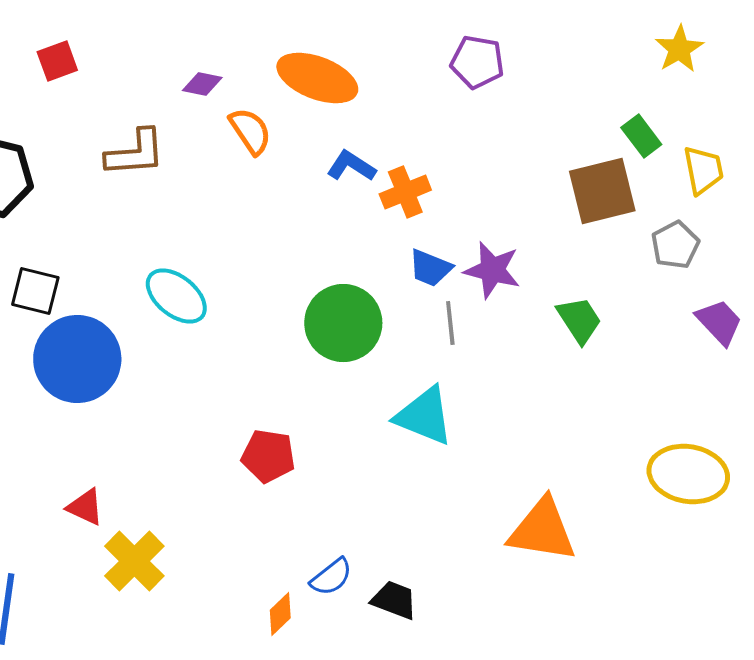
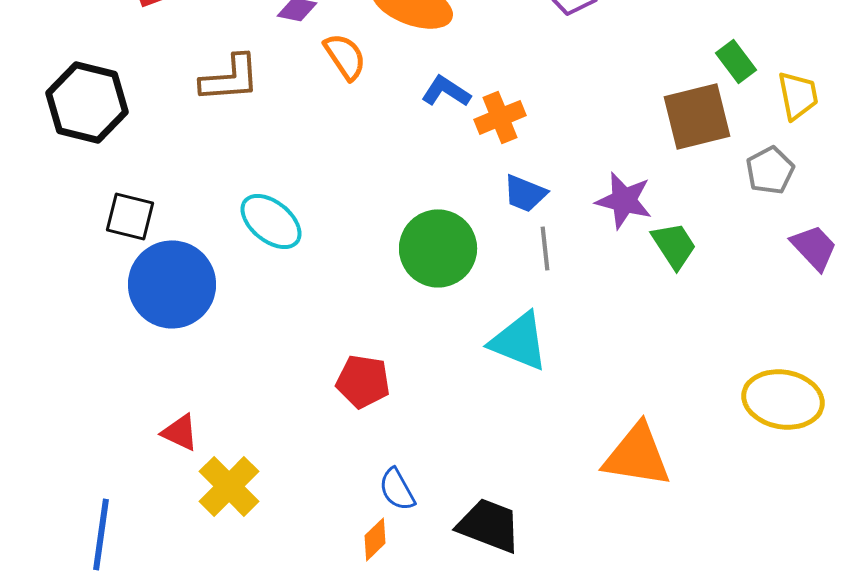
purple star: (492, 270) -> (624, 200), moved
blue semicircle: (331, 577) -> (397, 489), moved, turned 99
black trapezoid: (394, 600) -> (489, 525), size x1.4

